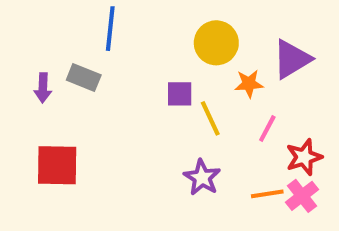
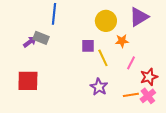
purple triangle: (292, 59) -> (139, 17), moved
purple arrow: (43, 88) -> (30, 42), moved, turned -128

